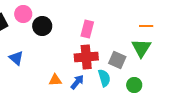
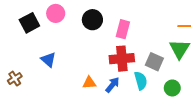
black circle: (42, 26) -> (92, 20), moved

